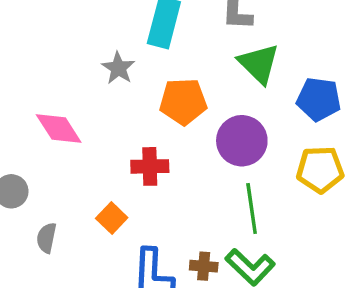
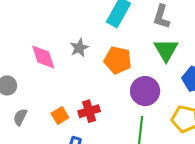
gray star: (118, 68) -> (79, 48), moved
red cross: (150, 166) -> (89, 111), moved, turned -30

